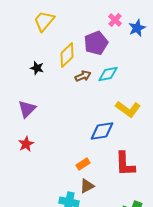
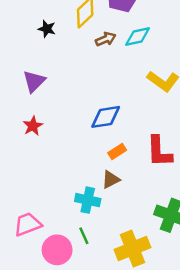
blue diamond: (102, 131) -> (106, 117), moved
orange rectangle: (83, 164) -> (117, 151), moved

